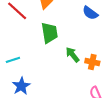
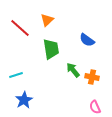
blue semicircle: (90, 13) -> (87, 40), moved

